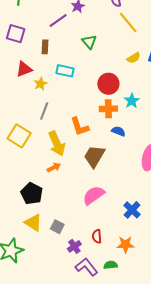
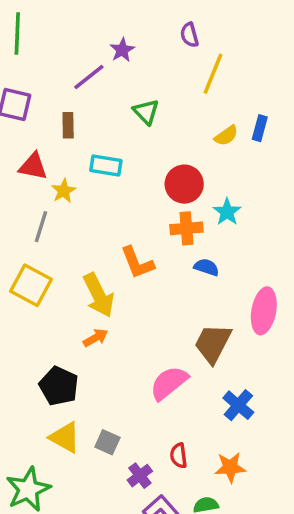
yellow line: (128, 23) -> (213, 74), turned 65
red triangle: (24, 69) -> (33, 166), turned 36
gray line: (44, 111) -> (41, 227), moved
brown trapezoid: (94, 156) -> (213, 343), moved

